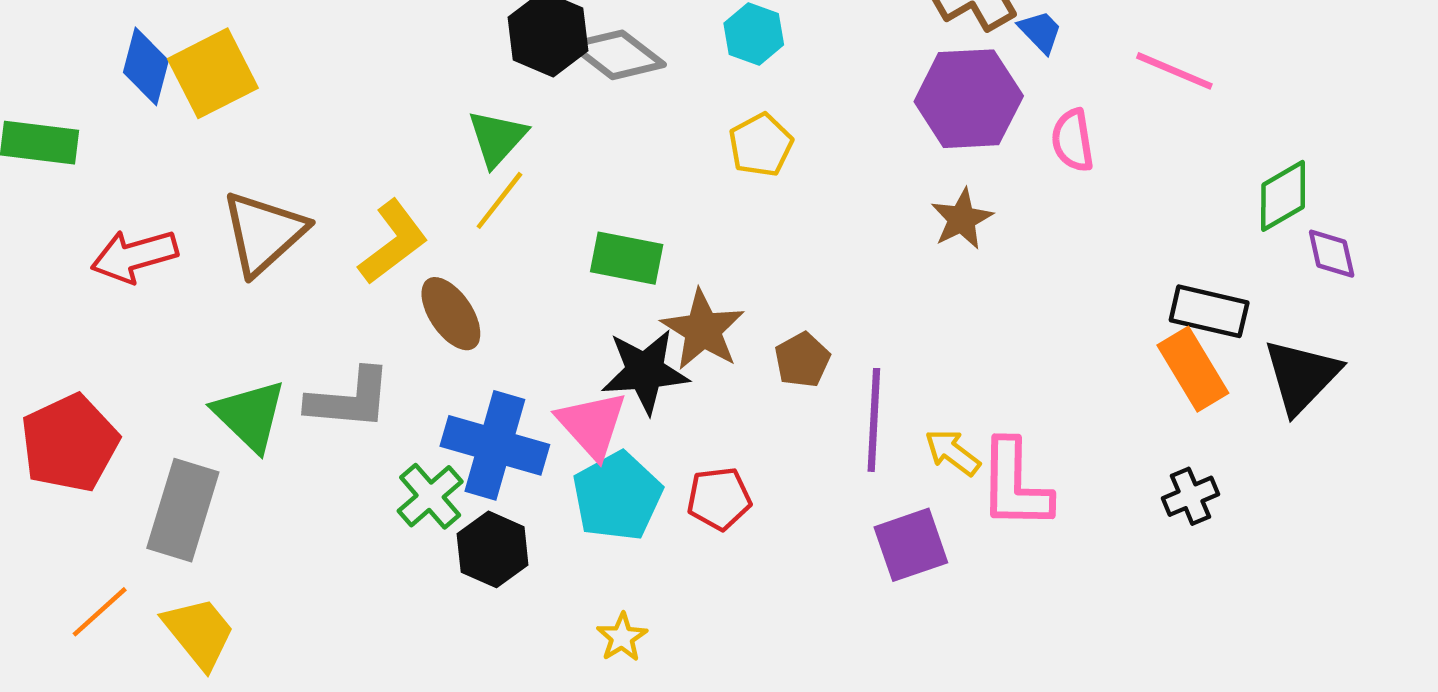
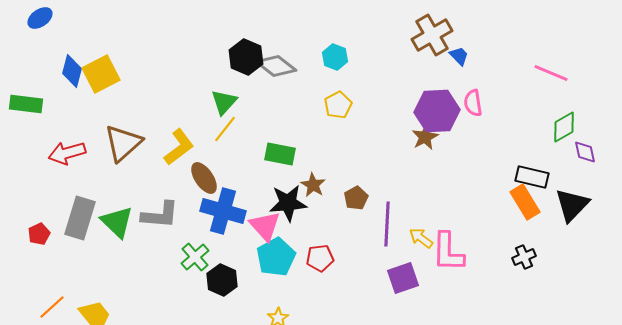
pink line: (1174, 71) -> (551, 73), moved
purple hexagon: (969, 99) -> (437, 111), moved
brown star: (703, 330) -> (313, 185), size x0.7
red pentagon: (70, 443) -> (39, 234), size x0.5
blue cross: (495, 445) -> (223, 211), moved
gray rectangle: (183, 510) -> (80, 218), moved

